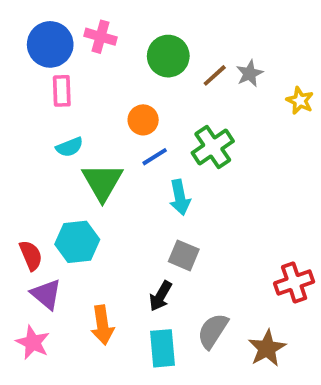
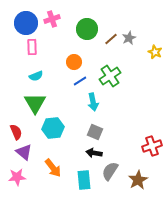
pink cross: (100, 37) -> (52, 19), turned -35
green triangle: (102, 182) -> (35, 103), moved
cyan hexagon: (77, 242) -> (53, 128), moved
black arrow: (160, 296) -> (94, 153), moved, turned 70
orange arrow: (102, 325) -> (53, 168), turned -30
pink star: (33, 343) -> (17, 177), turned -30

